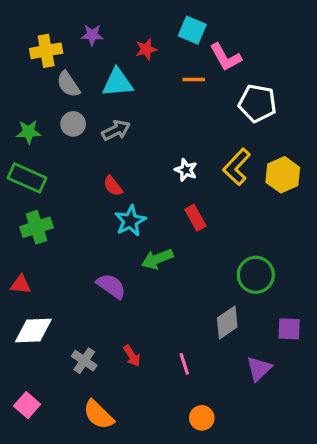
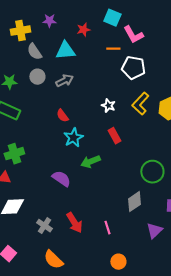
white pentagon: (257, 103) -> (133, 68), moved
green cross: (37, 227) -> (14, 154), moved
red arrow: (132, 356) -> (74, 223), size x1.5

